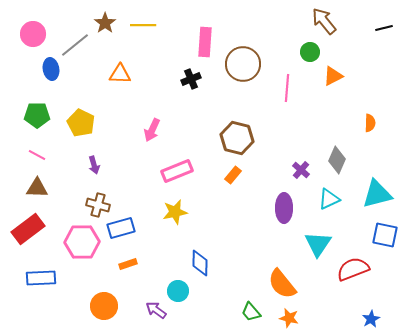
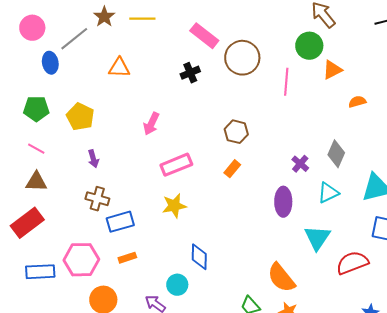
pink rectangle: (205, 42) -> (204, 36), turned -56
green circle: (310, 52) -> (309, 46), size x1.4
orange semicircle: (370, 123) -> (357, 102), moved, turned -108
brown hexagon: (237, 138) -> (236, 132), size x0.7
pink hexagon: (82, 242) -> (81, 260), moved

